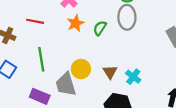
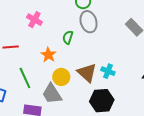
orange star: (76, 23) -> (48, 55), moved
brown triangle: (110, 72) -> (87, 73), size x1.5

